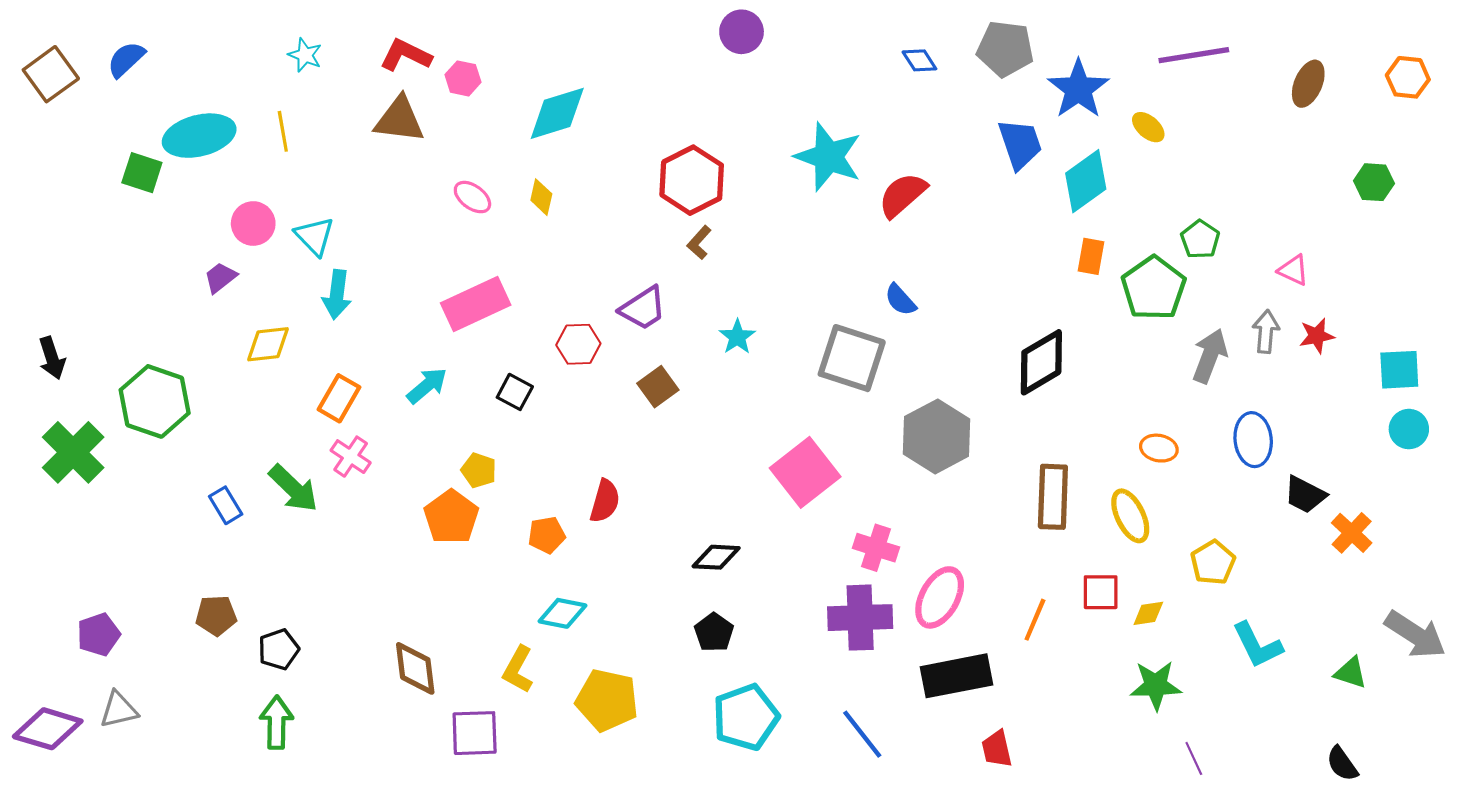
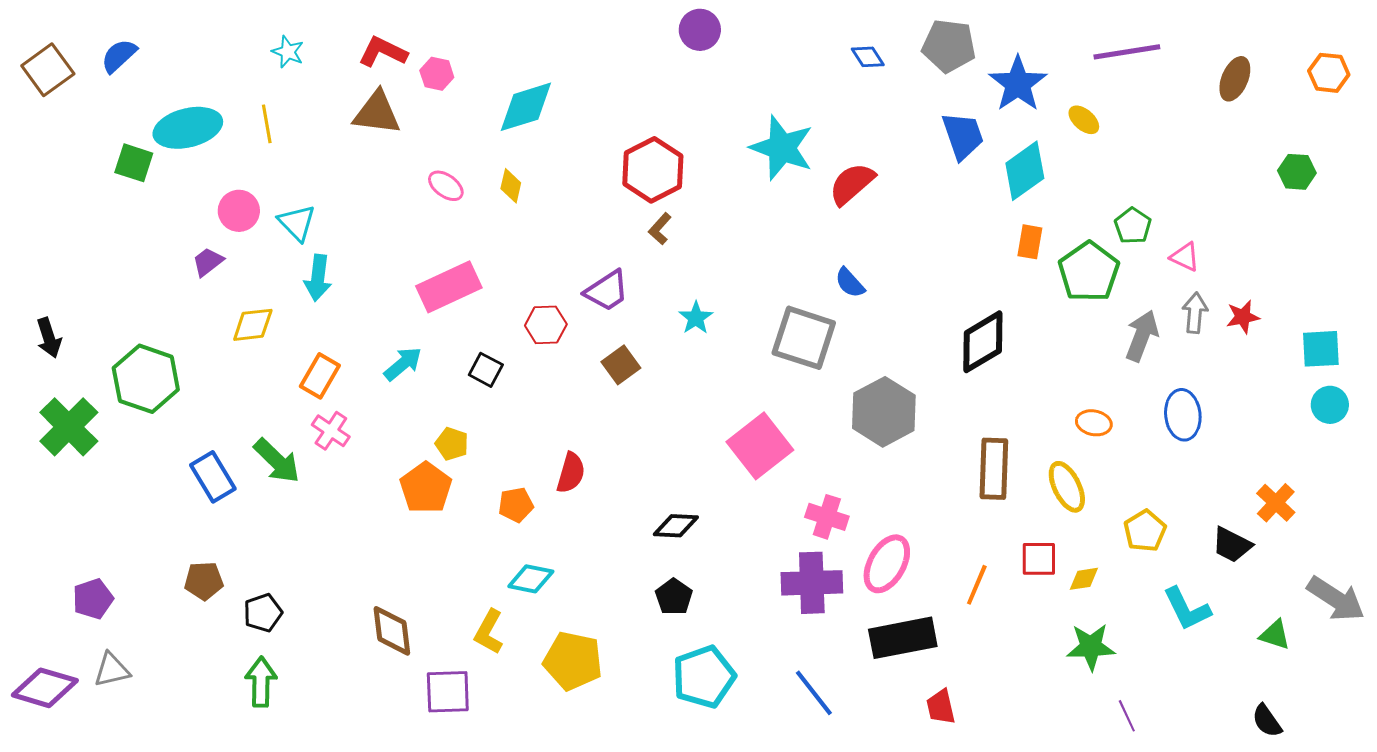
pink triangle: (1293, 270) -> (1185, 257), moved
black trapezoid: (1305, 495) -> (1232, 545), moved
blue rectangle: (226, 505) -> (213, 477), size x1.4

